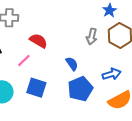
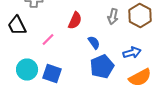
red semicircle: (38, 41) -> (75, 20), moved, turned 84
blue square: (36, 88) -> (52, 74), moved

